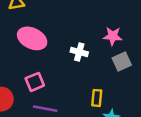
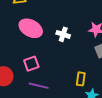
white cross: (79, 52) -> (63, 34), moved

